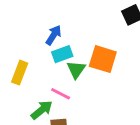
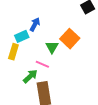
cyan rectangle: (62, 54) -> (22, 36), moved
orange square: (103, 59) -> (70, 39), turned 30

